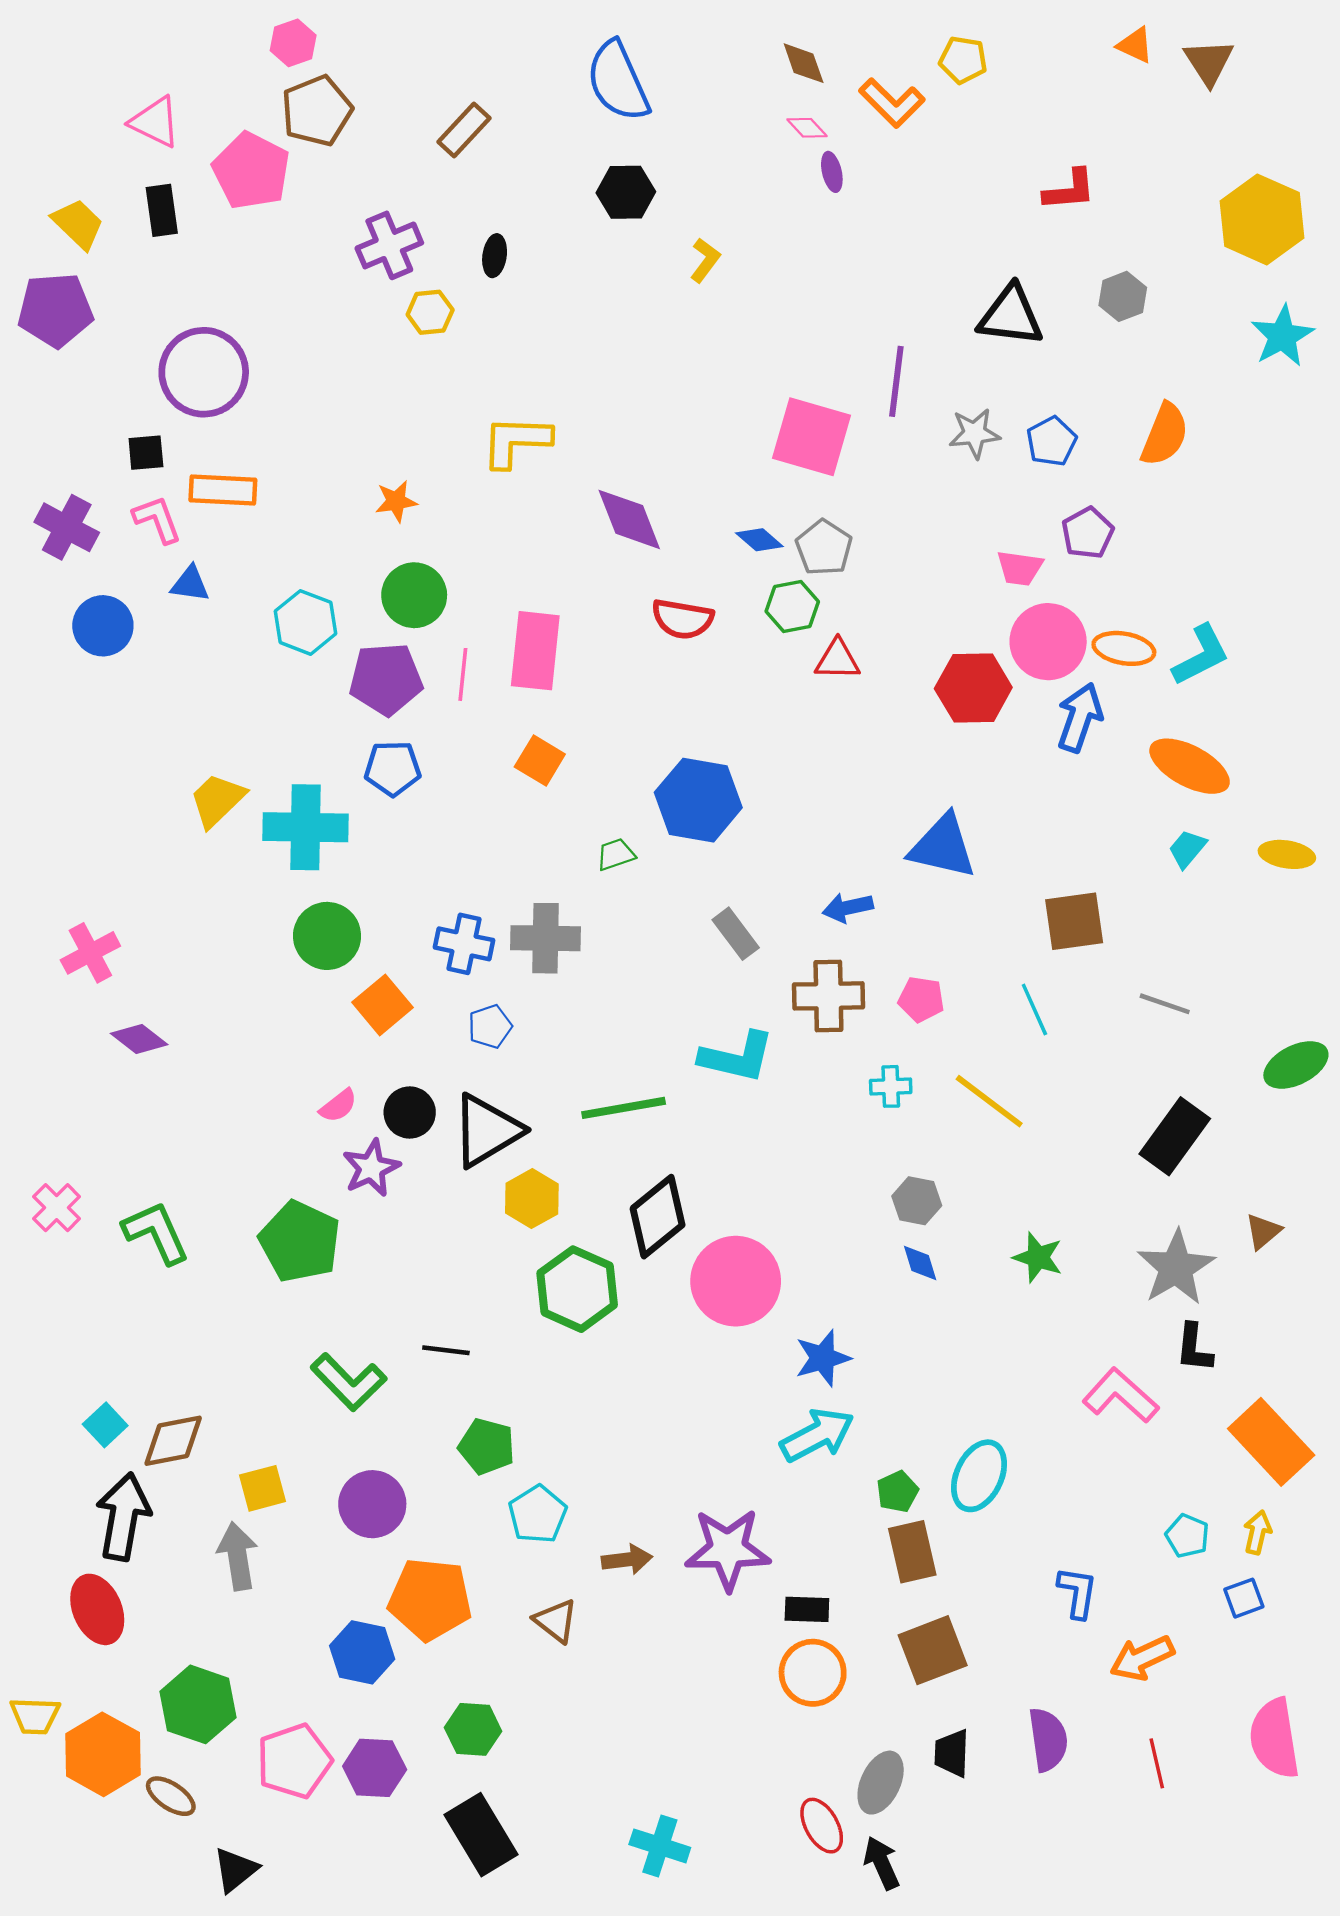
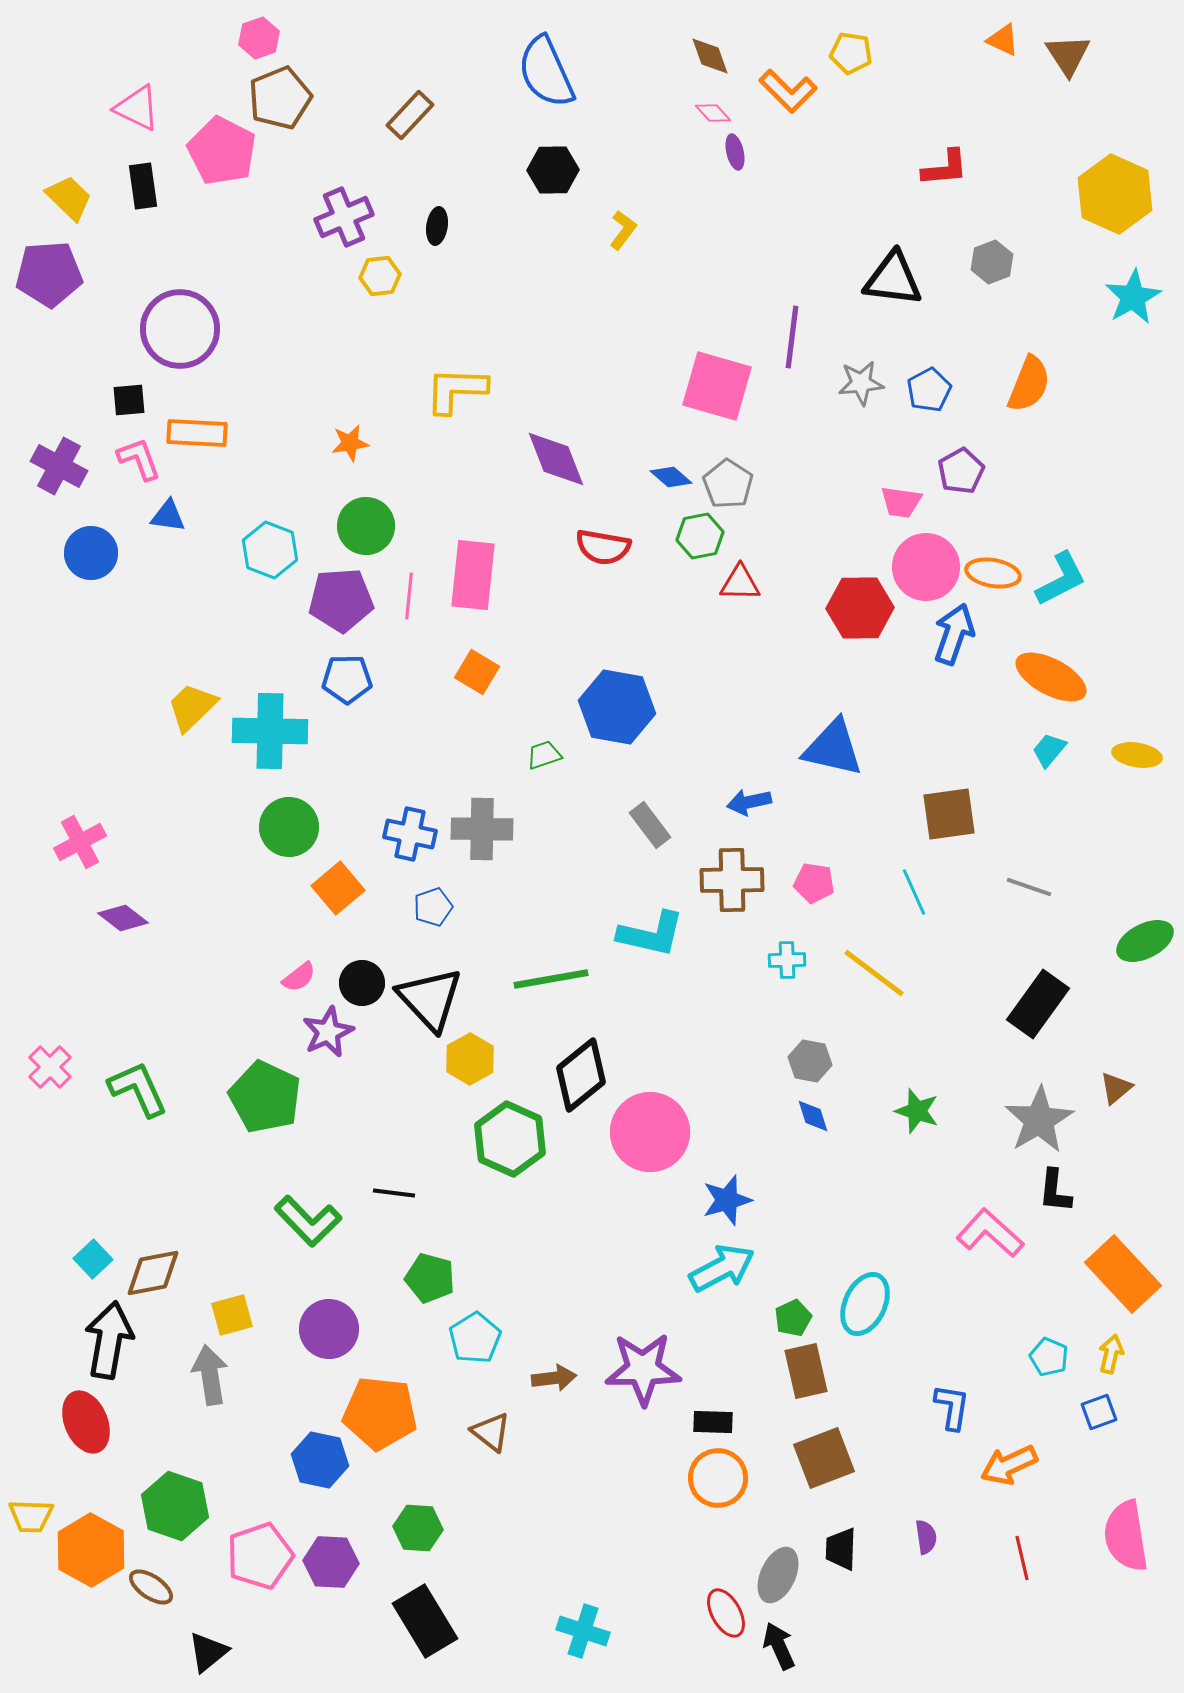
black triangle: (487, 1131) -> (430, 999), turned -42
purple semicircle: (1048, 1740) -> (926, 1537), size x0.6

